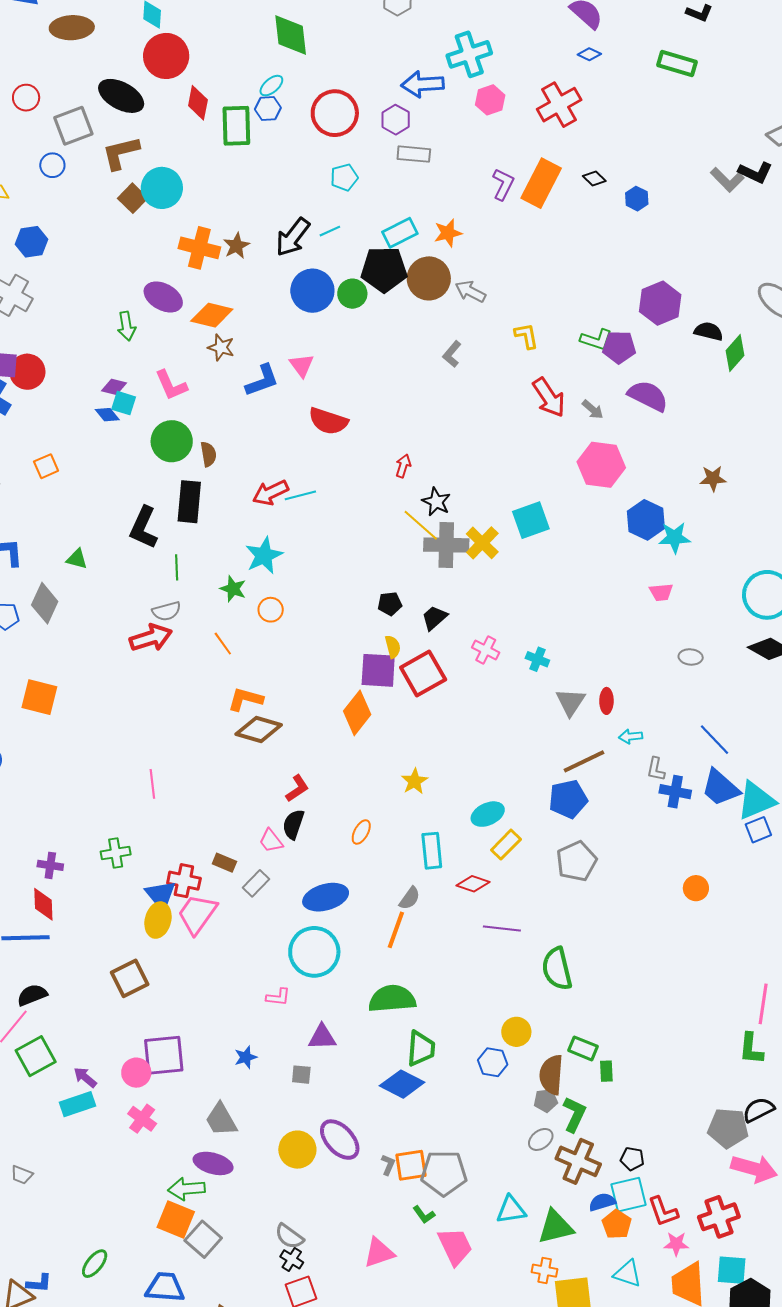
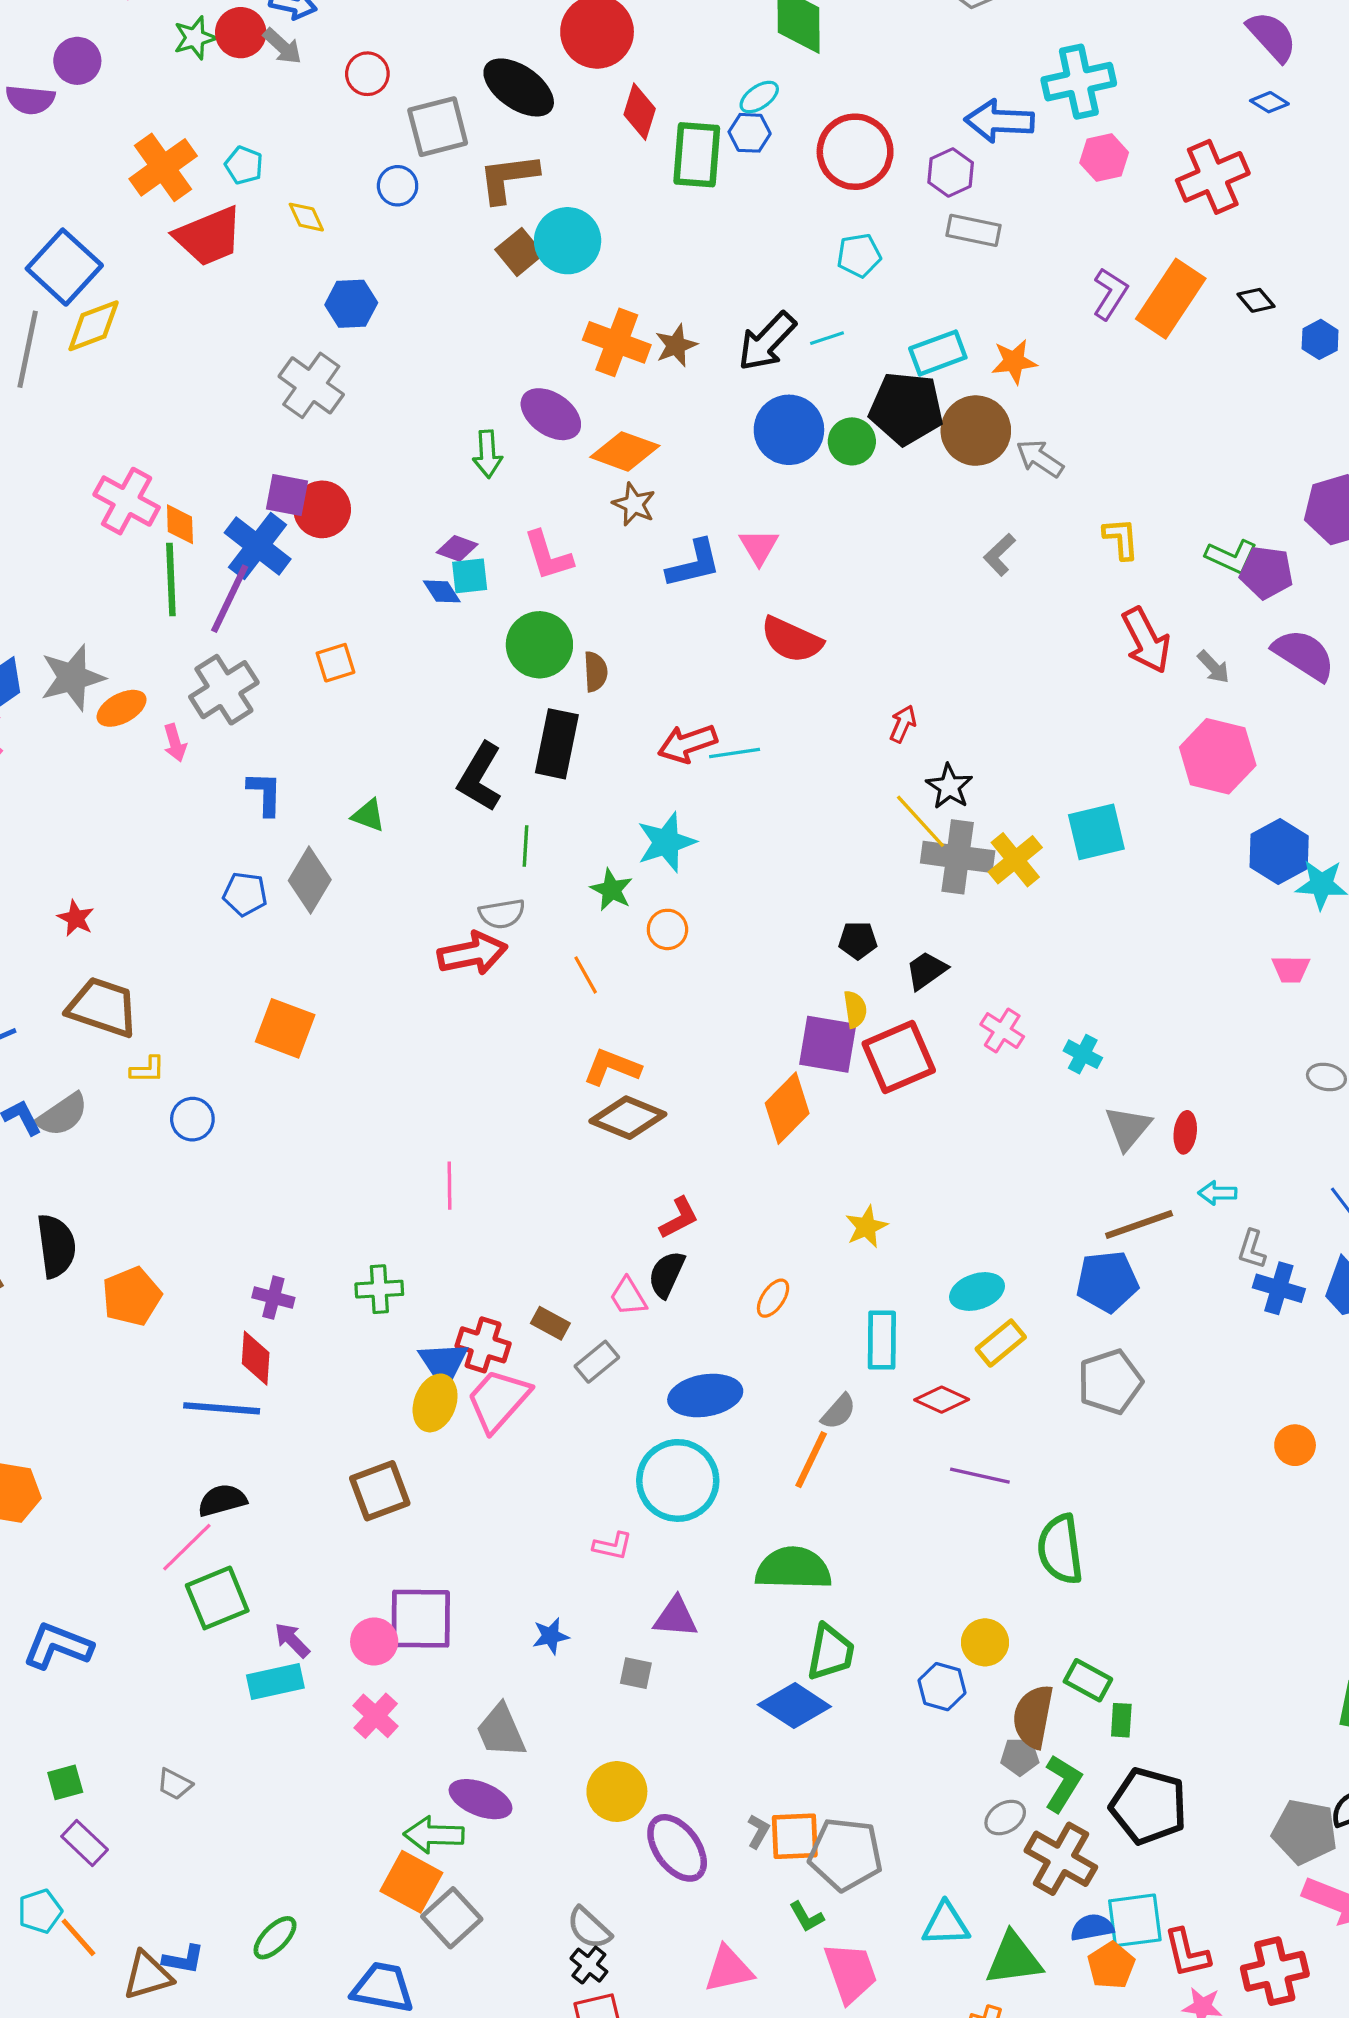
cyan square: (124, 403) -> (470, 576), turned -30
purple ellipse: (340, 1140) -> (677, 1848), moved
black pentagon: (632, 1159) -> (1149, 1806), moved, size x2.0

